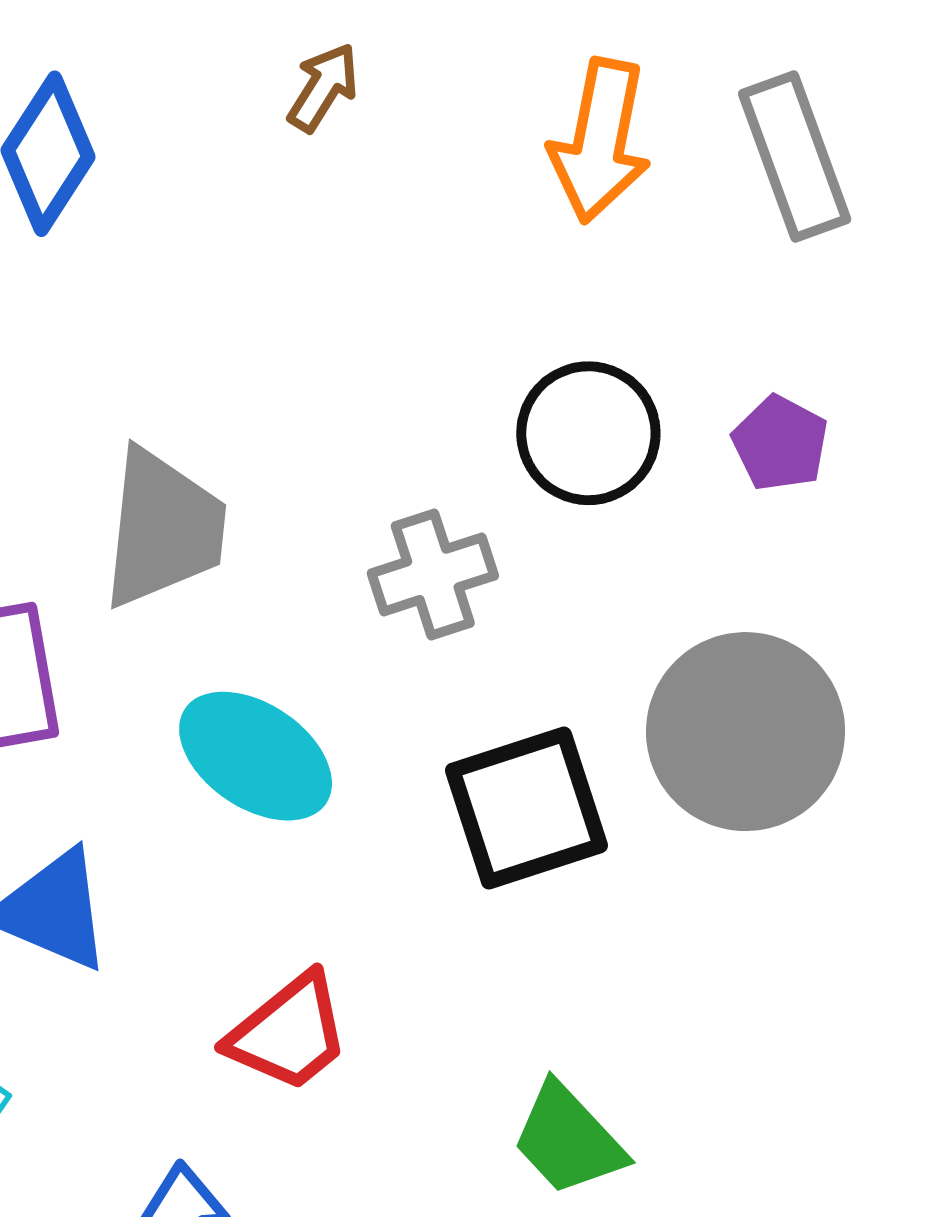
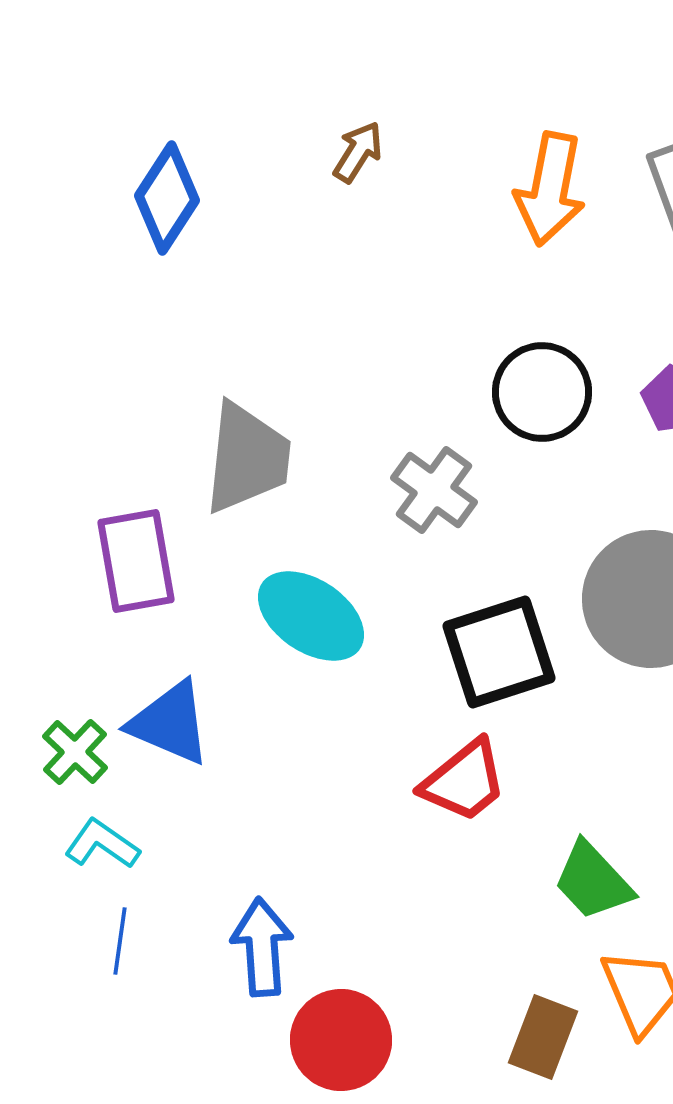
gray cross: (433, 574) -> (434, 490), turned -36
red trapezoid: (289, 1033) -> (464, 781), moved
green trapezoid: (568, 1139) -> (593, 881), moved

